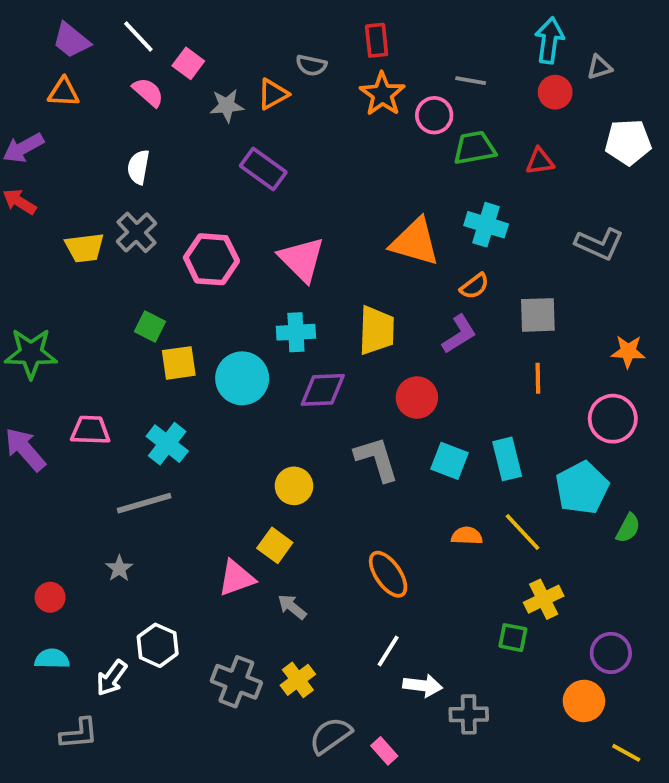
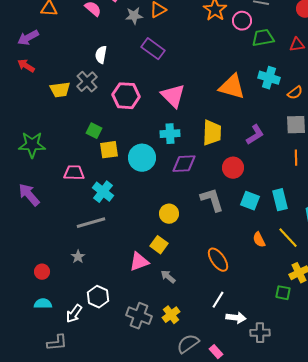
white semicircle: (138, 167) -> (101, 55), moved
orange semicircle: (474, 286) -> (295, 93), moved
pink trapezoid: (90, 430) -> (74, 173), moved
orange semicircle: (467, 536) -> (259, 240), turned -119

